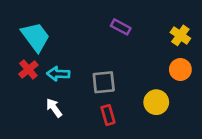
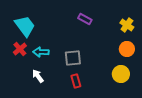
yellow circle: (156, 102) -> (121, 74), moved

